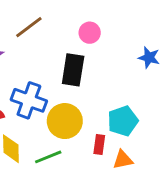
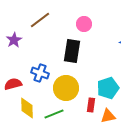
blue cross: (29, 100) -> (40, 73), size x0.7

